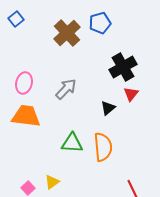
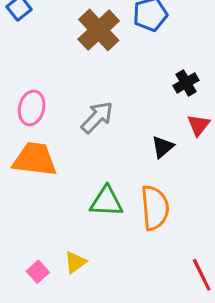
black cross: (123, 67) -> (186, 83), size x0.6

